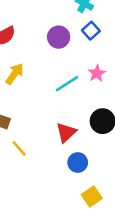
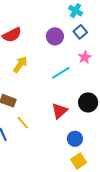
pink star: (97, 73) -> (85, 57), moved
blue circle: (78, 162) -> (75, 139), moved

